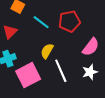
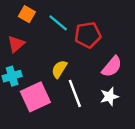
cyan line: (41, 22) -> (58, 23), moved

